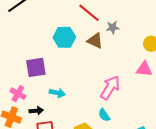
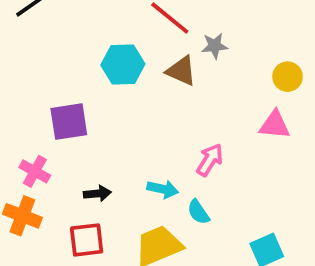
pink arrow: (110, 88) -> (210, 160), size x0.7
cyan arrow: (57, 93) -> (163, 189), moved
black arrow: (36, 111) -> (97, 193), moved

